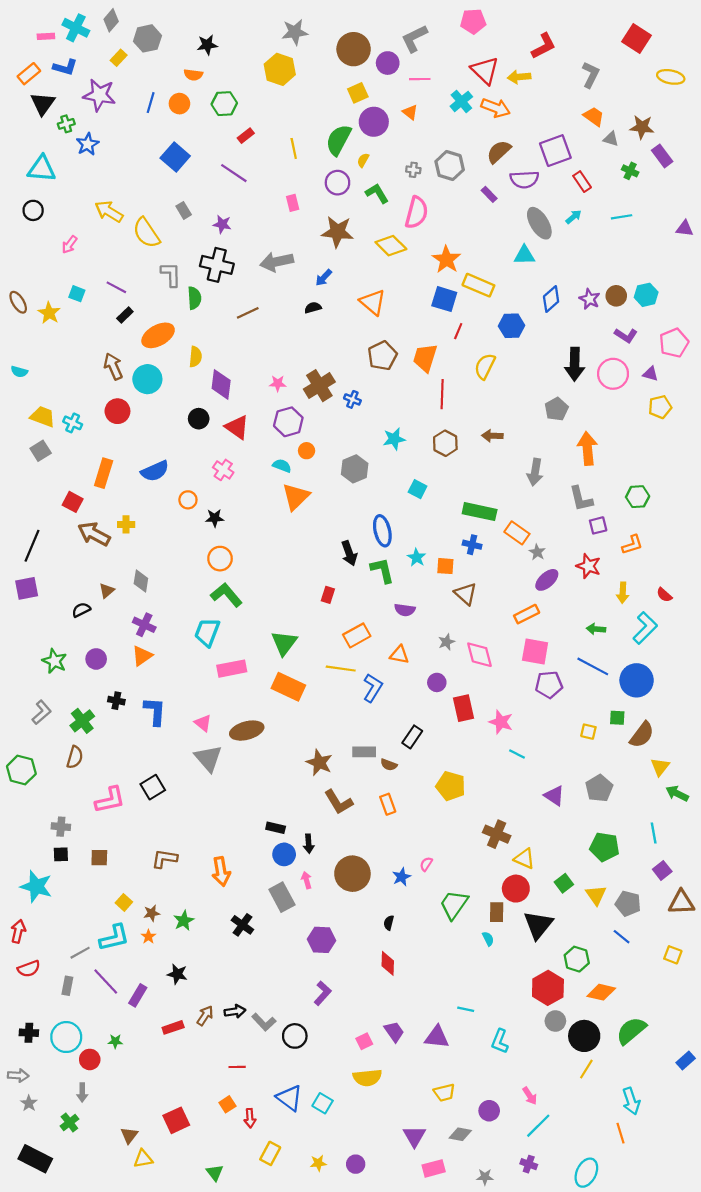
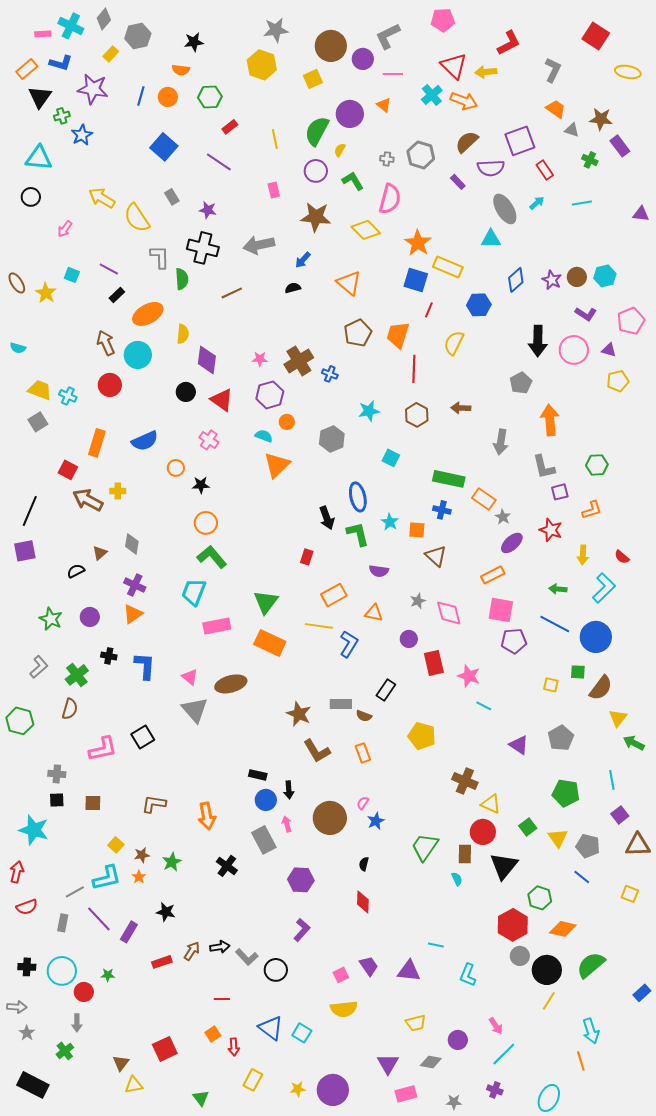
yellow square: (358, 93) -> (313, 79), moved
pink semicircle: (426, 864) -> (363, 803), moved
purple circle: (356, 1164) -> (333, 1090), size x1.8

